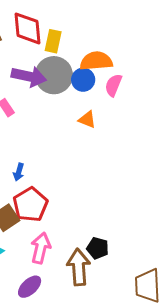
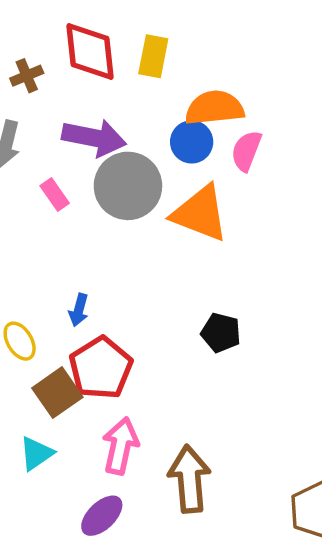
yellow rectangle: (53, 41) -> (153, 56), moved
gray circle: (54, 75) -> (128, 186), moved
orange triangle: (87, 120) -> (200, 213), size x1.8
black pentagon: (98, 248) -> (221, 333), moved

